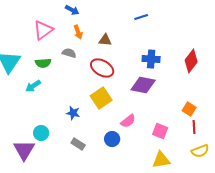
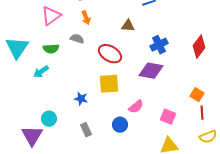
brown triangle: (105, 40) -> (128, 26), moved
blue cross: (151, 59) -> (159, 45), turned -30
yellow square: (101, 98) -> (109, 84), turned 30
gray rectangle: (78, 144) -> (86, 130), turned 32

